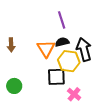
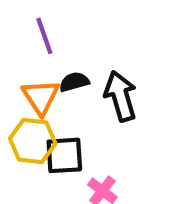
purple line: (62, 20) -> (44, 36), moved
yellow hexagon: (69, 61) -> (33, 141), moved

